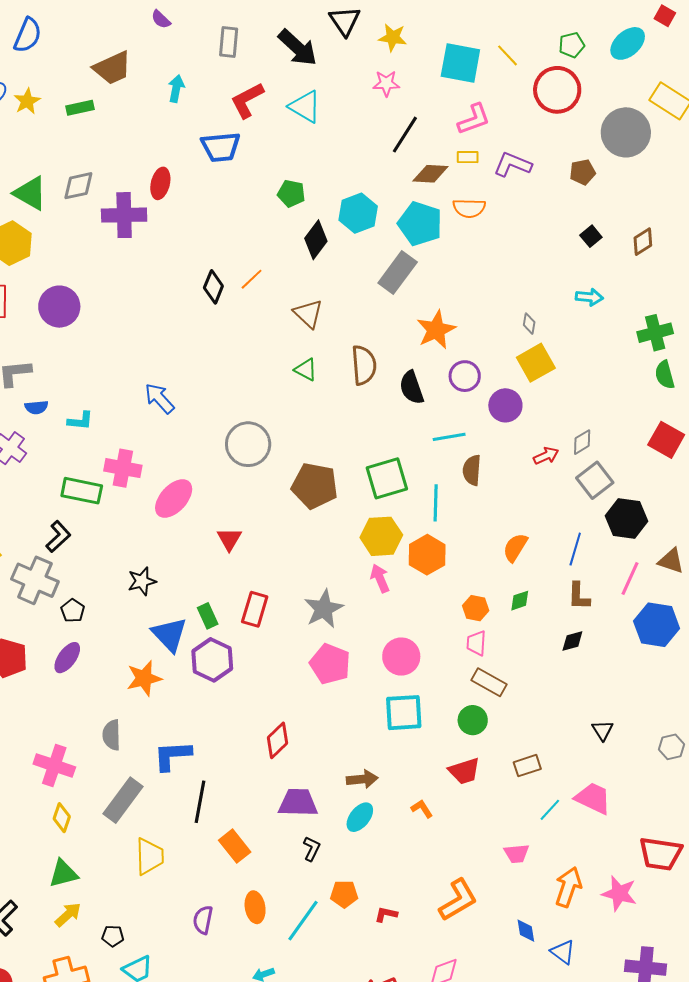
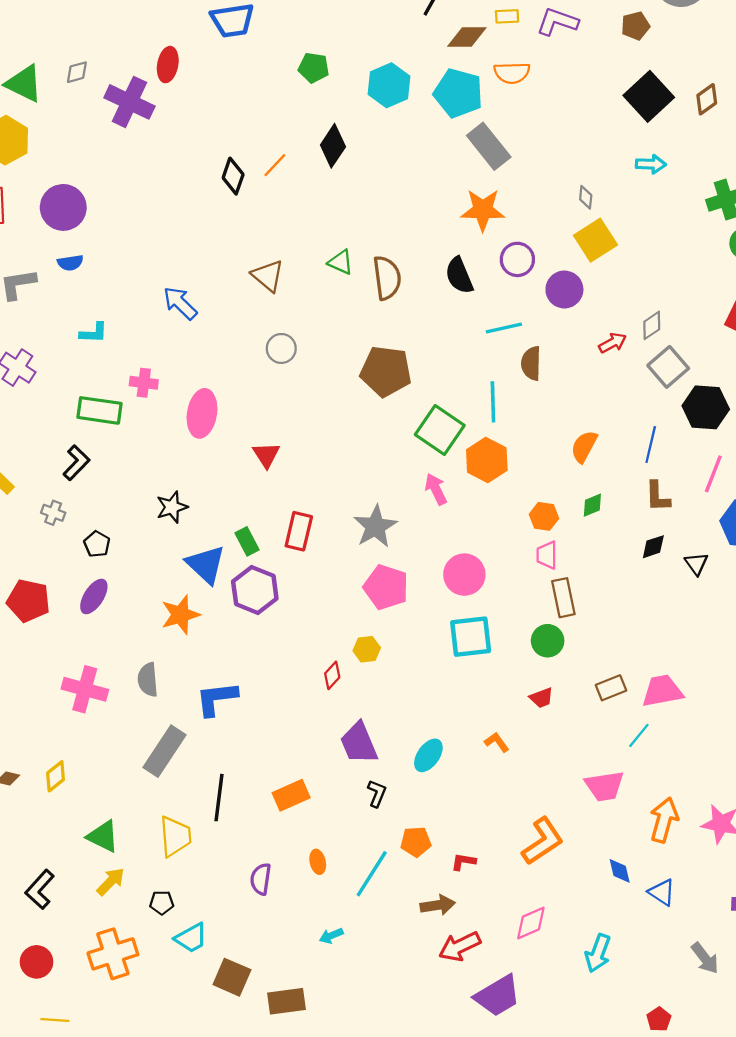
gray diamond: (78, 186) -> (77, 72), size x0.7
purple cross: (124, 215) -> (129, 102), turned 30
black square: (591, 236) -> (649, 96), size x2.0
black diamond: (316, 240) -> (333, 146), moved
gray rectangle: (398, 272) -> (489, 146), moved, turned -72
brown triangle: (308, 314) -> (268, 276), moved
orange star: (436, 330) -> (483, 210), turned 30
brown semicircle: (364, 365) -> (387, 278), moved
blue semicircle: (36, 407) -> (70, 263), moved
gray circle: (248, 444) -> (281, 348), size x0.6
pink cross: (123, 468) -> (144, 383), size x0.7
green square: (387, 478) -> (440, 430), moved, turned -36
brown pentagon: (315, 486) -> (386, 371), moved
pink ellipse: (174, 499) -> (202, 413), turned -30
yellow hexagon: (381, 536) -> (367, 649), moved, size x0.6
gray cross: (35, 580) -> (53, 513), size x0.5
brown rectangle: (489, 682) -> (563, 598), turned 52
black triangle: (603, 730) -> (696, 564), moved
red diamond: (278, 740) -> (332, 675), size x0.7
pink cross: (54, 765) -> (85, 689), moved
red trapezoid: (464, 771) -> (541, 698), size x0.7
brown arrow: (362, 779) -> (438, 905), moved
pink trapezoid: (593, 798) -> (662, 691), moved, turned -33
black line: (200, 802) -> (219, 798), moved
purple trapezoid: (298, 803) -> (359, 743), turned -111
yellow diamond: (62, 818) -> (56, 776), moved, turned 36
orange rectangle: (235, 846) -> (291, 795), turned -72
pink trapezoid: (517, 854) -> (605, 786), size x1.4
yellow trapezoid: (150, 856) -> (175, 836), moved
green triangle: (63, 874) -> (103, 836), turned 44
orange ellipse: (255, 907) -> (318, 862), size x0.7

